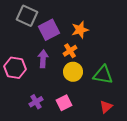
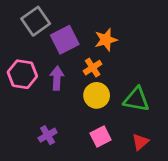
gray square: (27, 16) -> (36, 21), turned 30
pink hexagon: (15, 68) -> (22, 74), moved
pink square: (64, 103) -> (101, 136), moved

